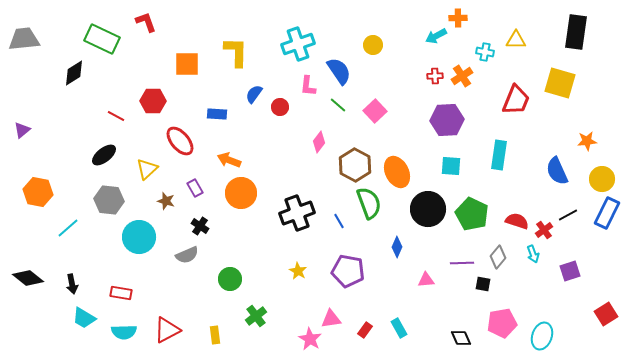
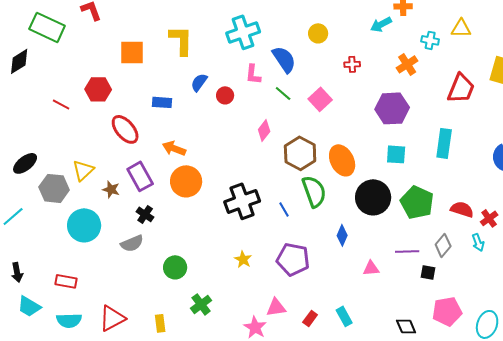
red cross: (435, 76) -> (352, 64), moved
black ellipse: (104, 155) -> (25, 163), moved
yellow triangle: (147, 169) -> (83, 170), moved
purple rectangle: (195, 188) -> (140, 176), size x1.6

